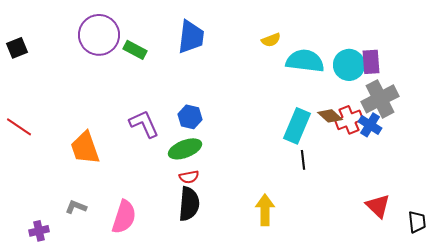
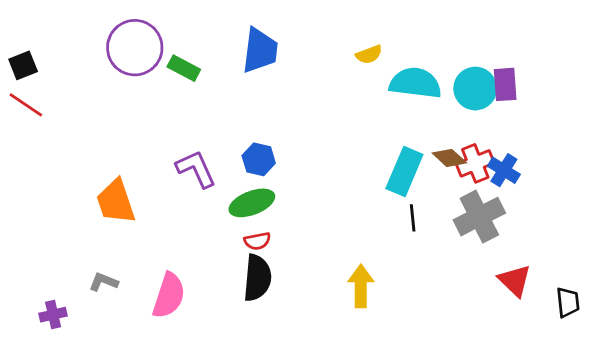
gray cross: (380, 99) -> (479, 217), moved
red line: (19, 127) -> (26, 105), moved

